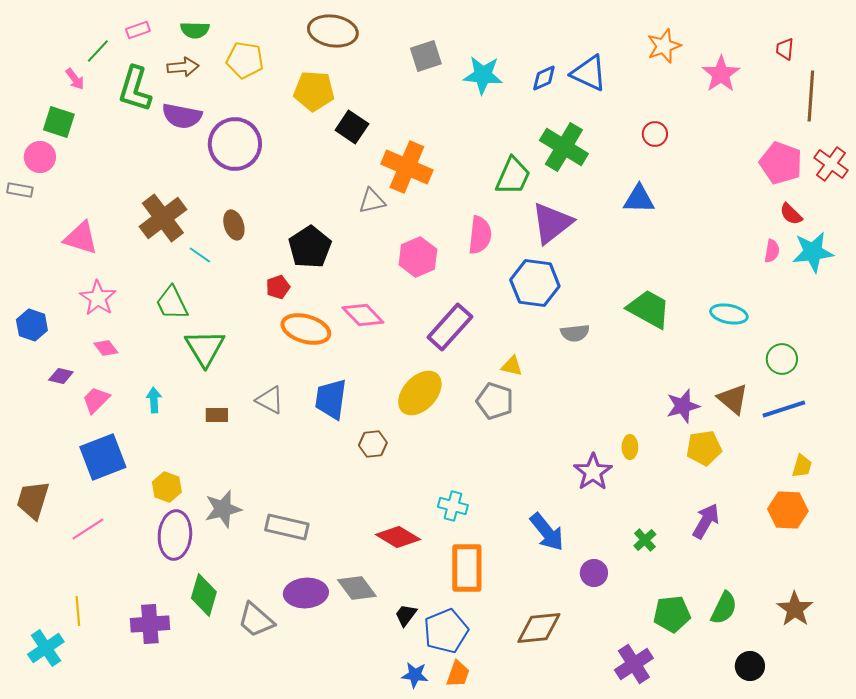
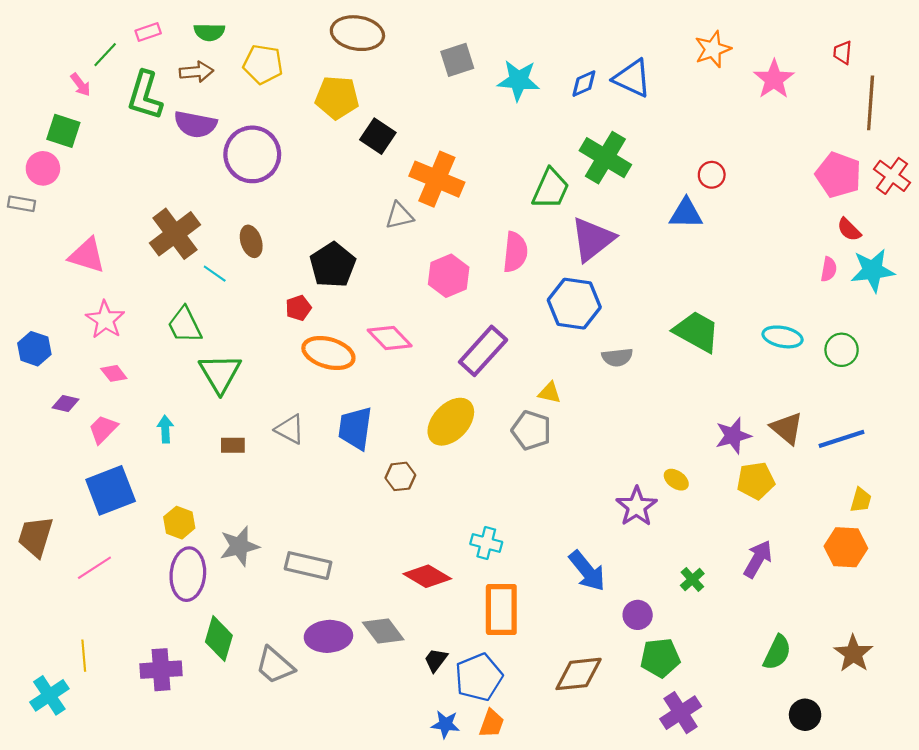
red circle: (655, 134) -> (712, 175), moved
green circle: (782, 359) -> (842, 350), moved
yellow ellipse: (630, 447) -> (676, 480), turned -55
green pentagon: (672, 614) -> (660, 658), moved

